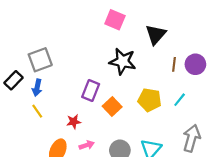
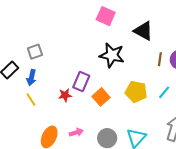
black triangle: (156, 35) -> (143, 31), turned -45
gray square: (40, 60) -> (35, 52), size x0.7
red star: (74, 122) -> (65, 95), moved

